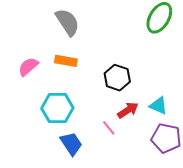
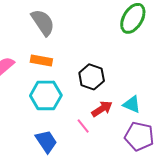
cyan hexagon: (57, 108) -> (46, 95), moved

